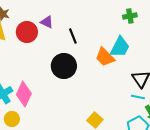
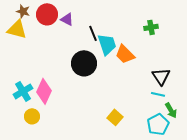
green cross: (130, 16) -> (151, 27), moved
red circle: (27, 32) -> (47, 14), moved
cyan trapezoid: (120, 47) -> (107, 44), moved, turned -45

